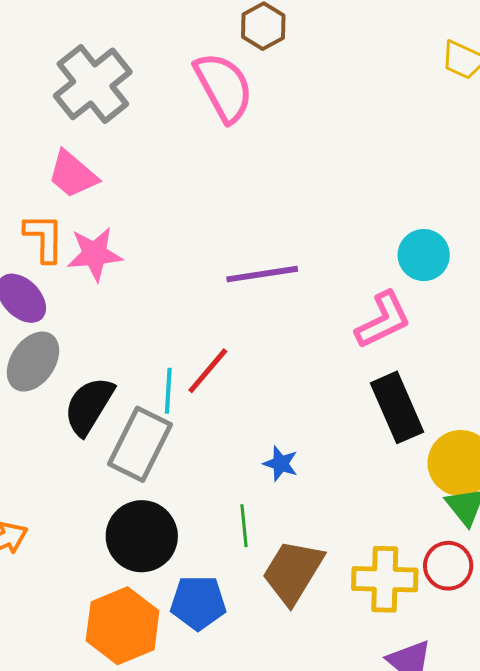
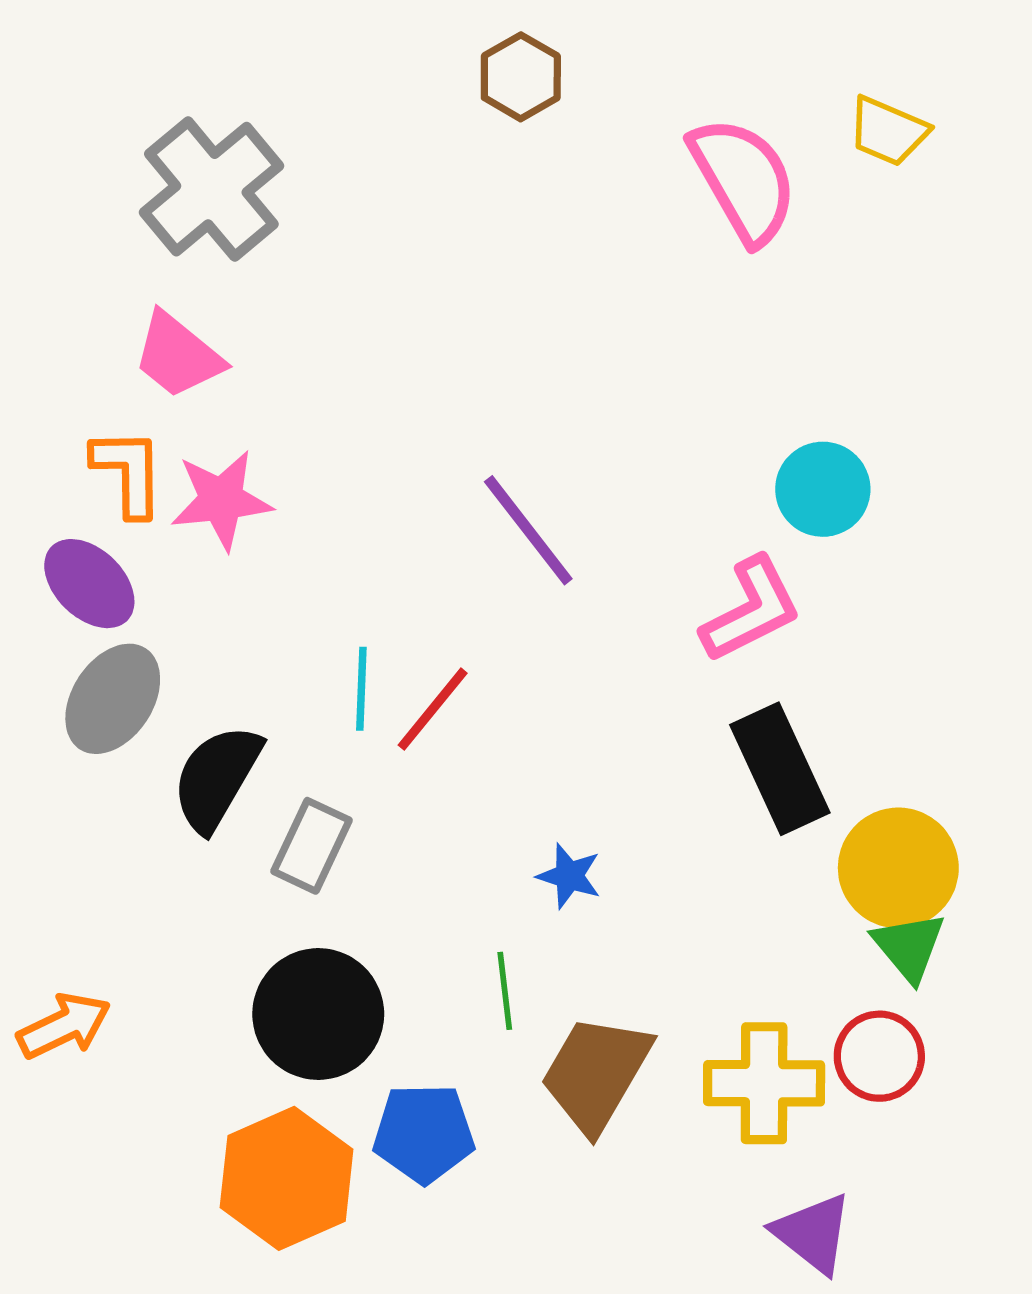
pink semicircle: (224, 87) -> (743, 180), moved
purple line: (262, 274) -> (528, 530), turned 62
cyan line: (168, 391) -> (361, 689), moved
gray rectangle: (140, 444) -> (311, 846), size x0.7

